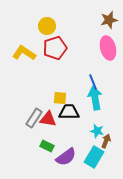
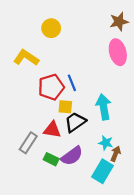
red pentagon: (55, 48) -> (51, 87), moved
blue line: (93, 82) -> (72, 83), moved
black trapezoid: (69, 112) -> (75, 122), turned -35
gray rectangle: (34, 118) -> (28, 143), moved
purple semicircle: (66, 157) -> (72, 156), moved

